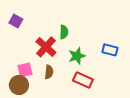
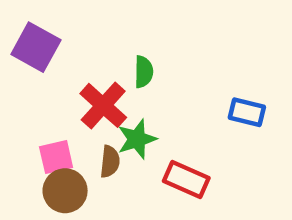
purple square: (16, 21) -> (36, 47), size x1.5
green star: (77, 56) -> (137, 139), moved
brown circle: (19, 85) -> (65, 191), moved

